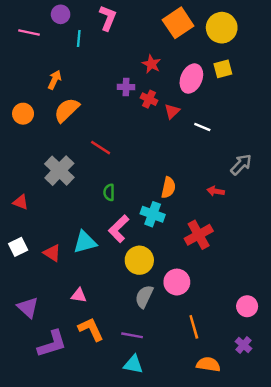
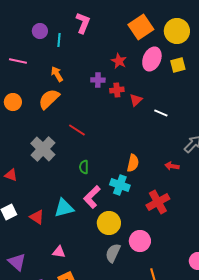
purple circle: (61, 14) -> (40, 31), moved
pink line: (29, 32) -> (18, 61), moved
pink ellipse: (191, 79) -> (152, 59), moved
orange arrow: (55, 80) -> (57, 74), moved, turned -56
red cross: (149, 99) -> (117, 90), turned -32

